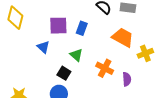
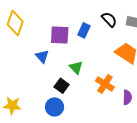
blue rectangle: (82, 28) -> (84, 30), moved

